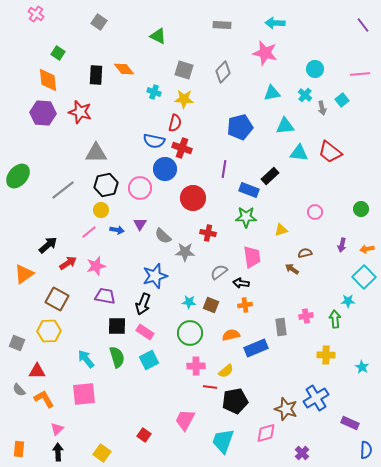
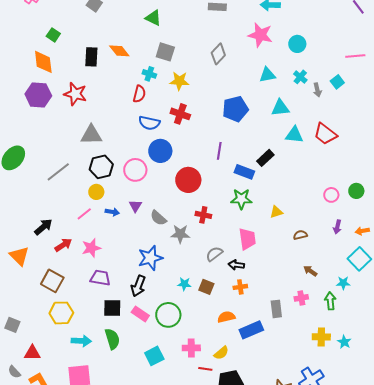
cyan circle: (315, 69) -> (297, 44), moved
gray square: (184, 70) -> (165, 52), moved
red semicircle: (175, 123) -> (139, 94), moved
red cross: (182, 148) -> (180, 114), moved
pink circle: (315, 212) -> (331, 195), moved
brown arrow: (292, 269) -> (310, 271), moved
orange triangle: (24, 274) -> (19, 256), turned -40
yellow hexagon: (49, 331) -> (61, 313), moved
green circle: (190, 333) -> (168, 315), moved
cyan arrow: (86, 359) -> (81, 341), turned 132
cyan square: (149, 360) -> (154, 356), moved
cyan star: (362, 367) -> (344, 342), moved

